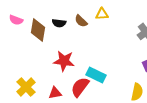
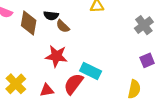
brown semicircle: (81, 21) -> (63, 26), moved

